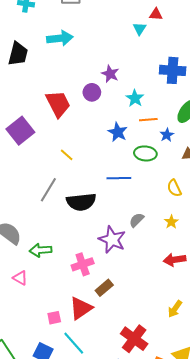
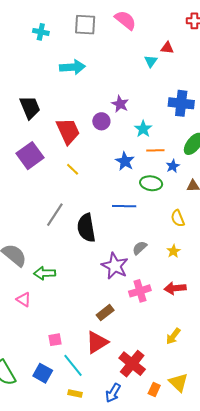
black trapezoid: (18, 54) -> (30, 108), moved, turned -40
yellow line: (67, 155) -> (73, 169), moved
black semicircle: (81, 202) -> (86, 228), turned 84
pink cross: (83, 264) -> (140, 291), moved
red triangle: (81, 308) -> (97, 342), moved

